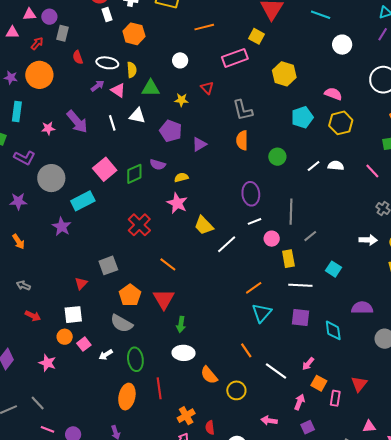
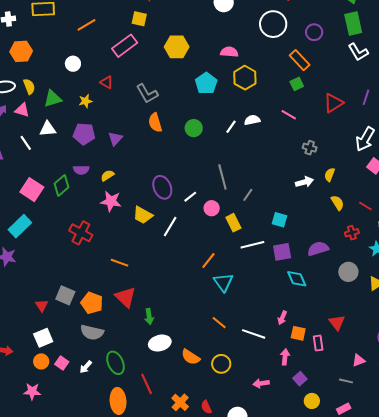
purple ellipse: (251, 194) -> (162, 187), moved
gray square: (108, 265) -> (65, 295), moved, turned -30
purple square: (301, 318) -> (282, 252), moved

